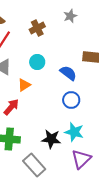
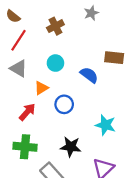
blue circle: (71, 100) -> (64, 104), moved
cyan star: (74, 132) -> (105, 125), moved

